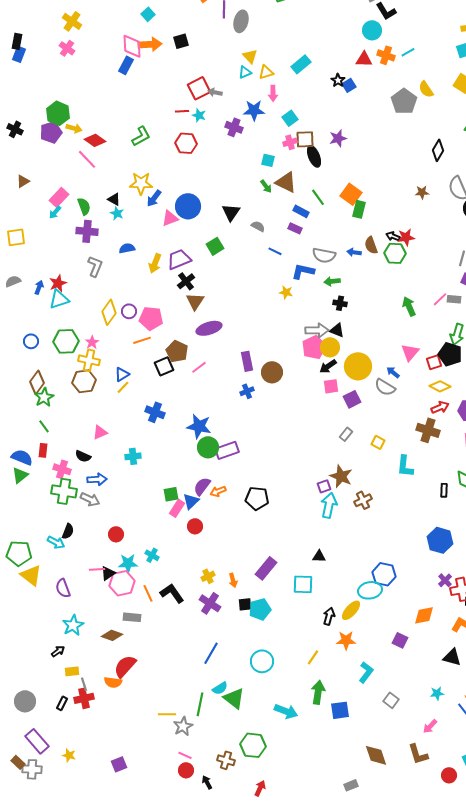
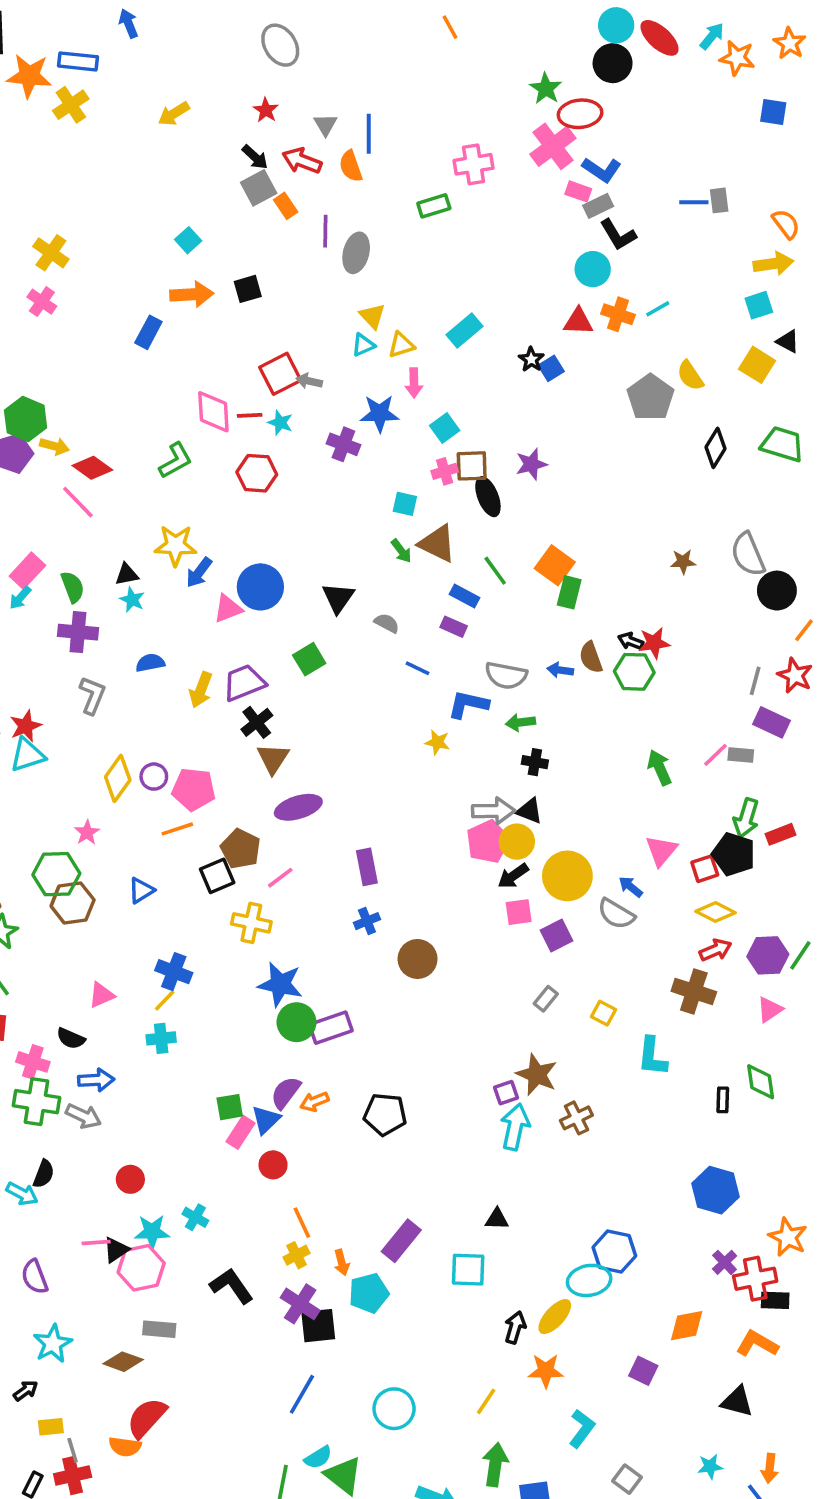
pink diamond: (132, 46) -> (213, 412), moved
black diamond: (438, 150) -> (715, 448), moved
black triangle: (114, 199) -> (127, 574), turned -40
green hexagon: (66, 341) -> (56, 874), moved
yellow cross: (89, 360) -> (251, 923), moved
brown circle: (272, 372) -> (418, 959), moved
yellow line: (123, 387) -> (165, 1001), moved
blue cross: (155, 412) -> (174, 972), moved
orange line: (148, 593) -> (302, 1223), moved
black square: (245, 604) -> (318, 1326), moved, size x1.5
cyan pentagon: (260, 609) -> (369, 1293), moved

